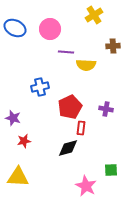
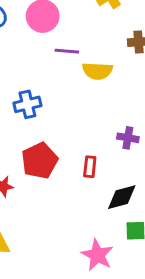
red pentagon: (70, 107) -> (40, 161), moved
black diamond: (68, 148) -> (122, 197), moved

